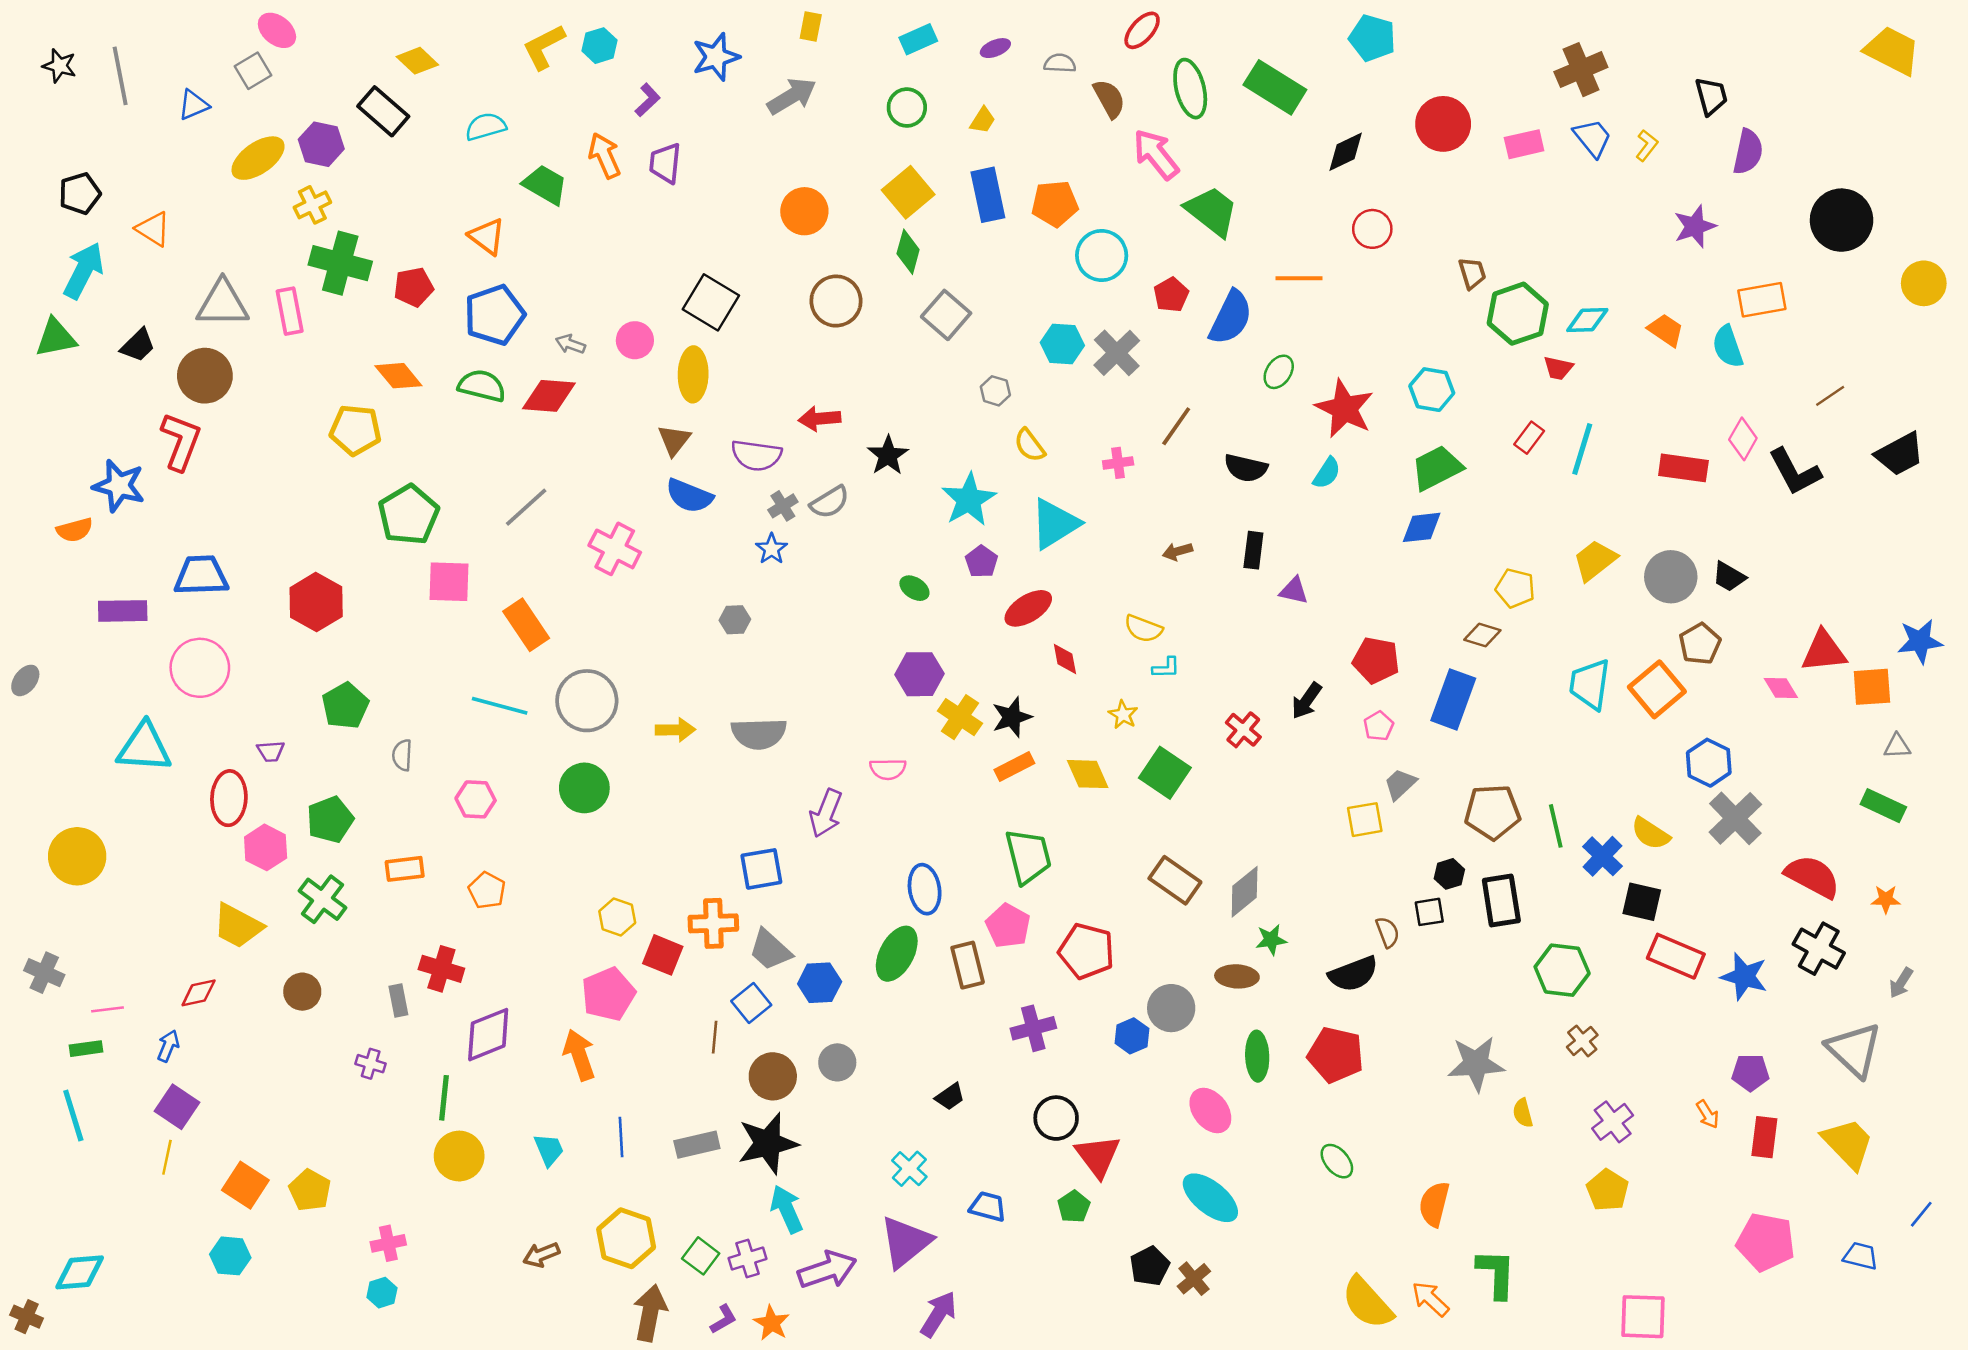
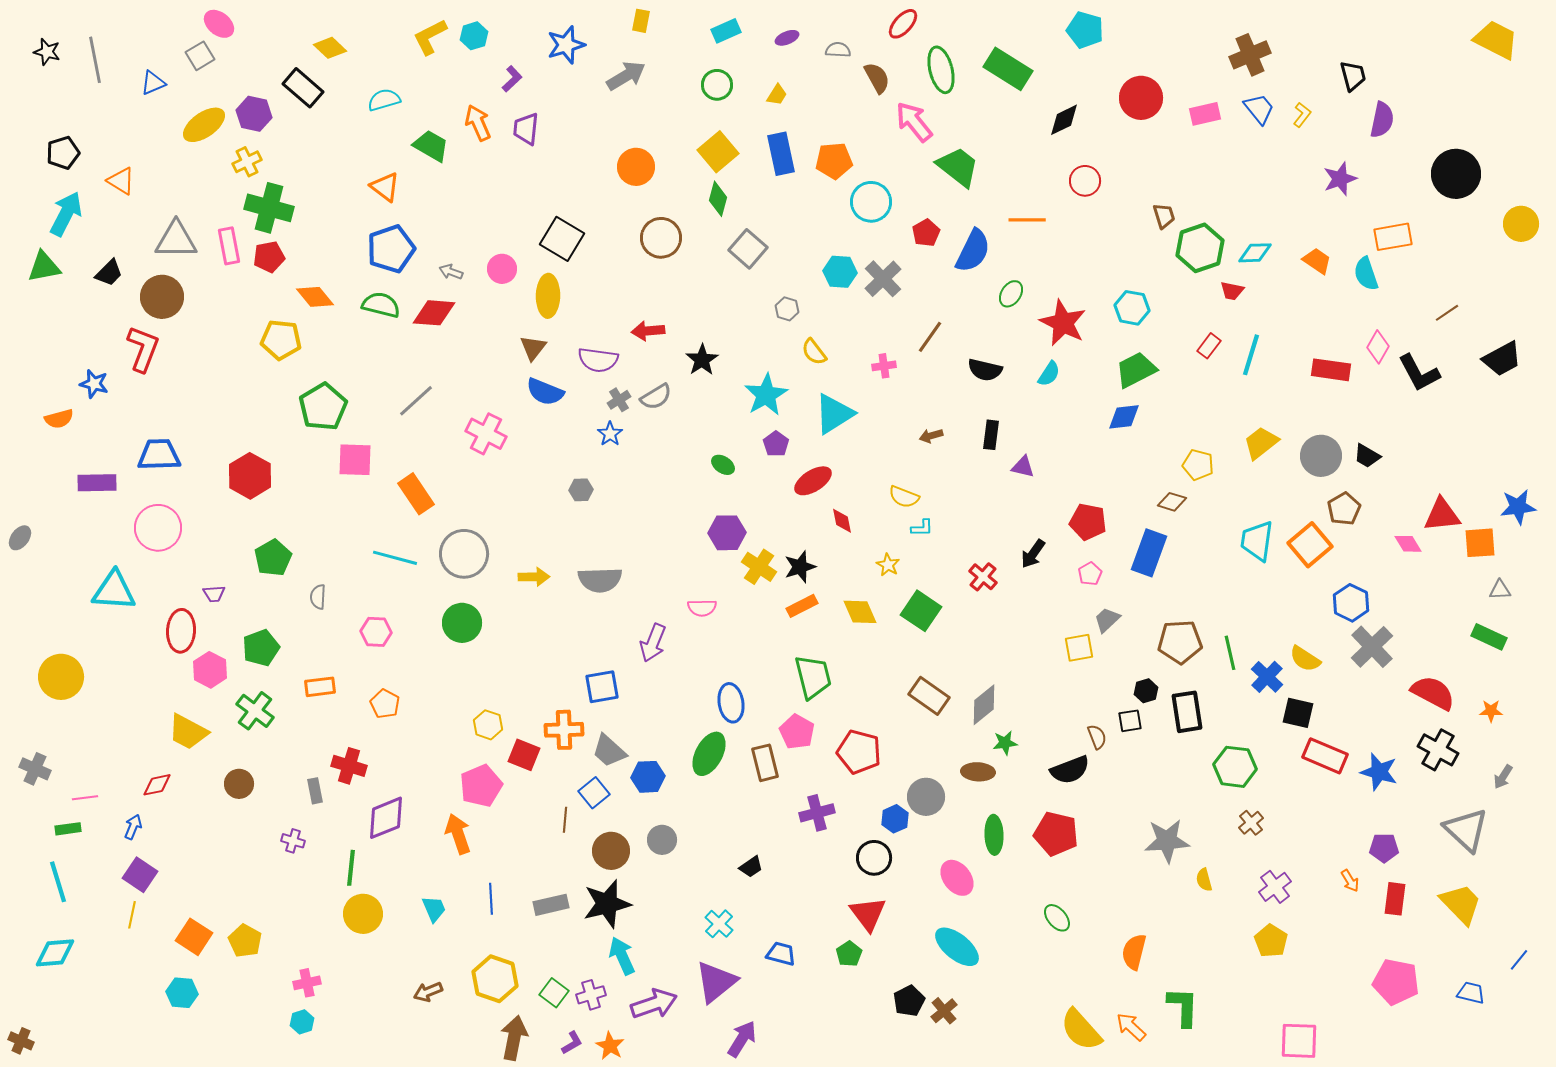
red pentagon: (414, 287) -> (269, 257), moved
blue star: (119, 486) -> (94, 384), size x0.7
black circle: (1056, 1118) -> (874, 858), moved
cyan diamond: (80, 1272) -> (55, 953), moved

